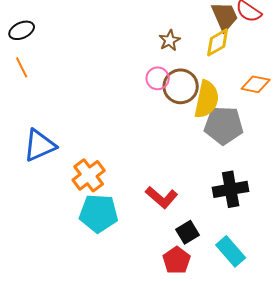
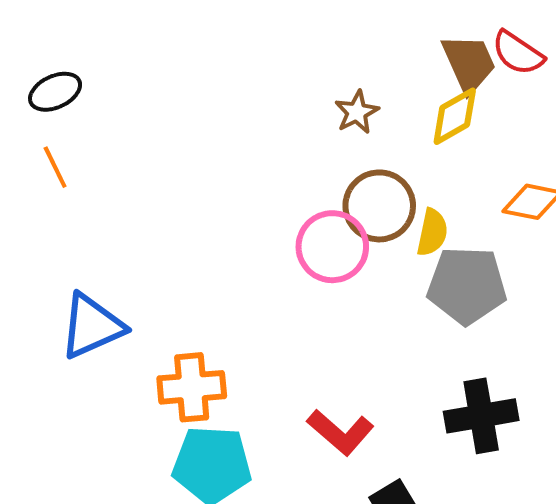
pink circle: (158, 78) -> (332, 247), moved, size x1.5
yellow semicircle: (207, 99) -> (432, 232), size x0.6
orange cross: (89, 175) -> (192, 387), turned 32

